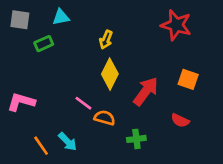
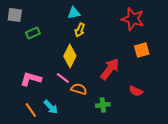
cyan triangle: (61, 17) -> (74, 13), moved
yellow diamond: (110, 74) -> (70, 56), moved
orange square: (188, 79) -> (142, 50), moved, turned -35
pink L-shape: (21, 102) -> (31, 79), moved

